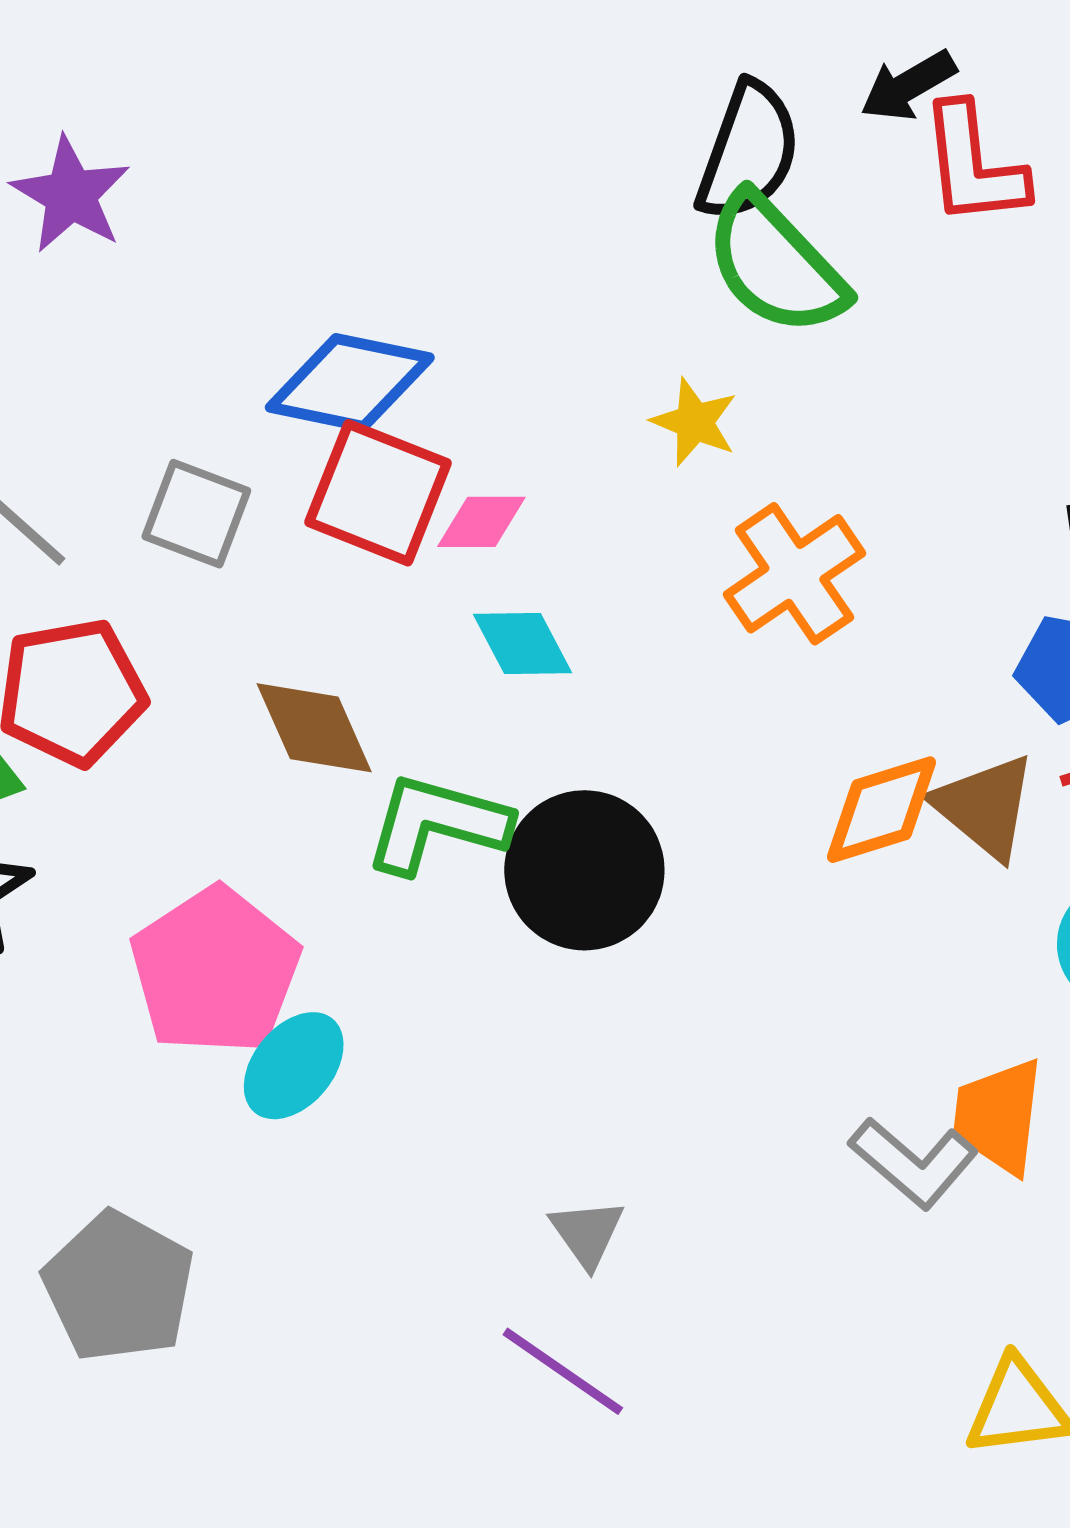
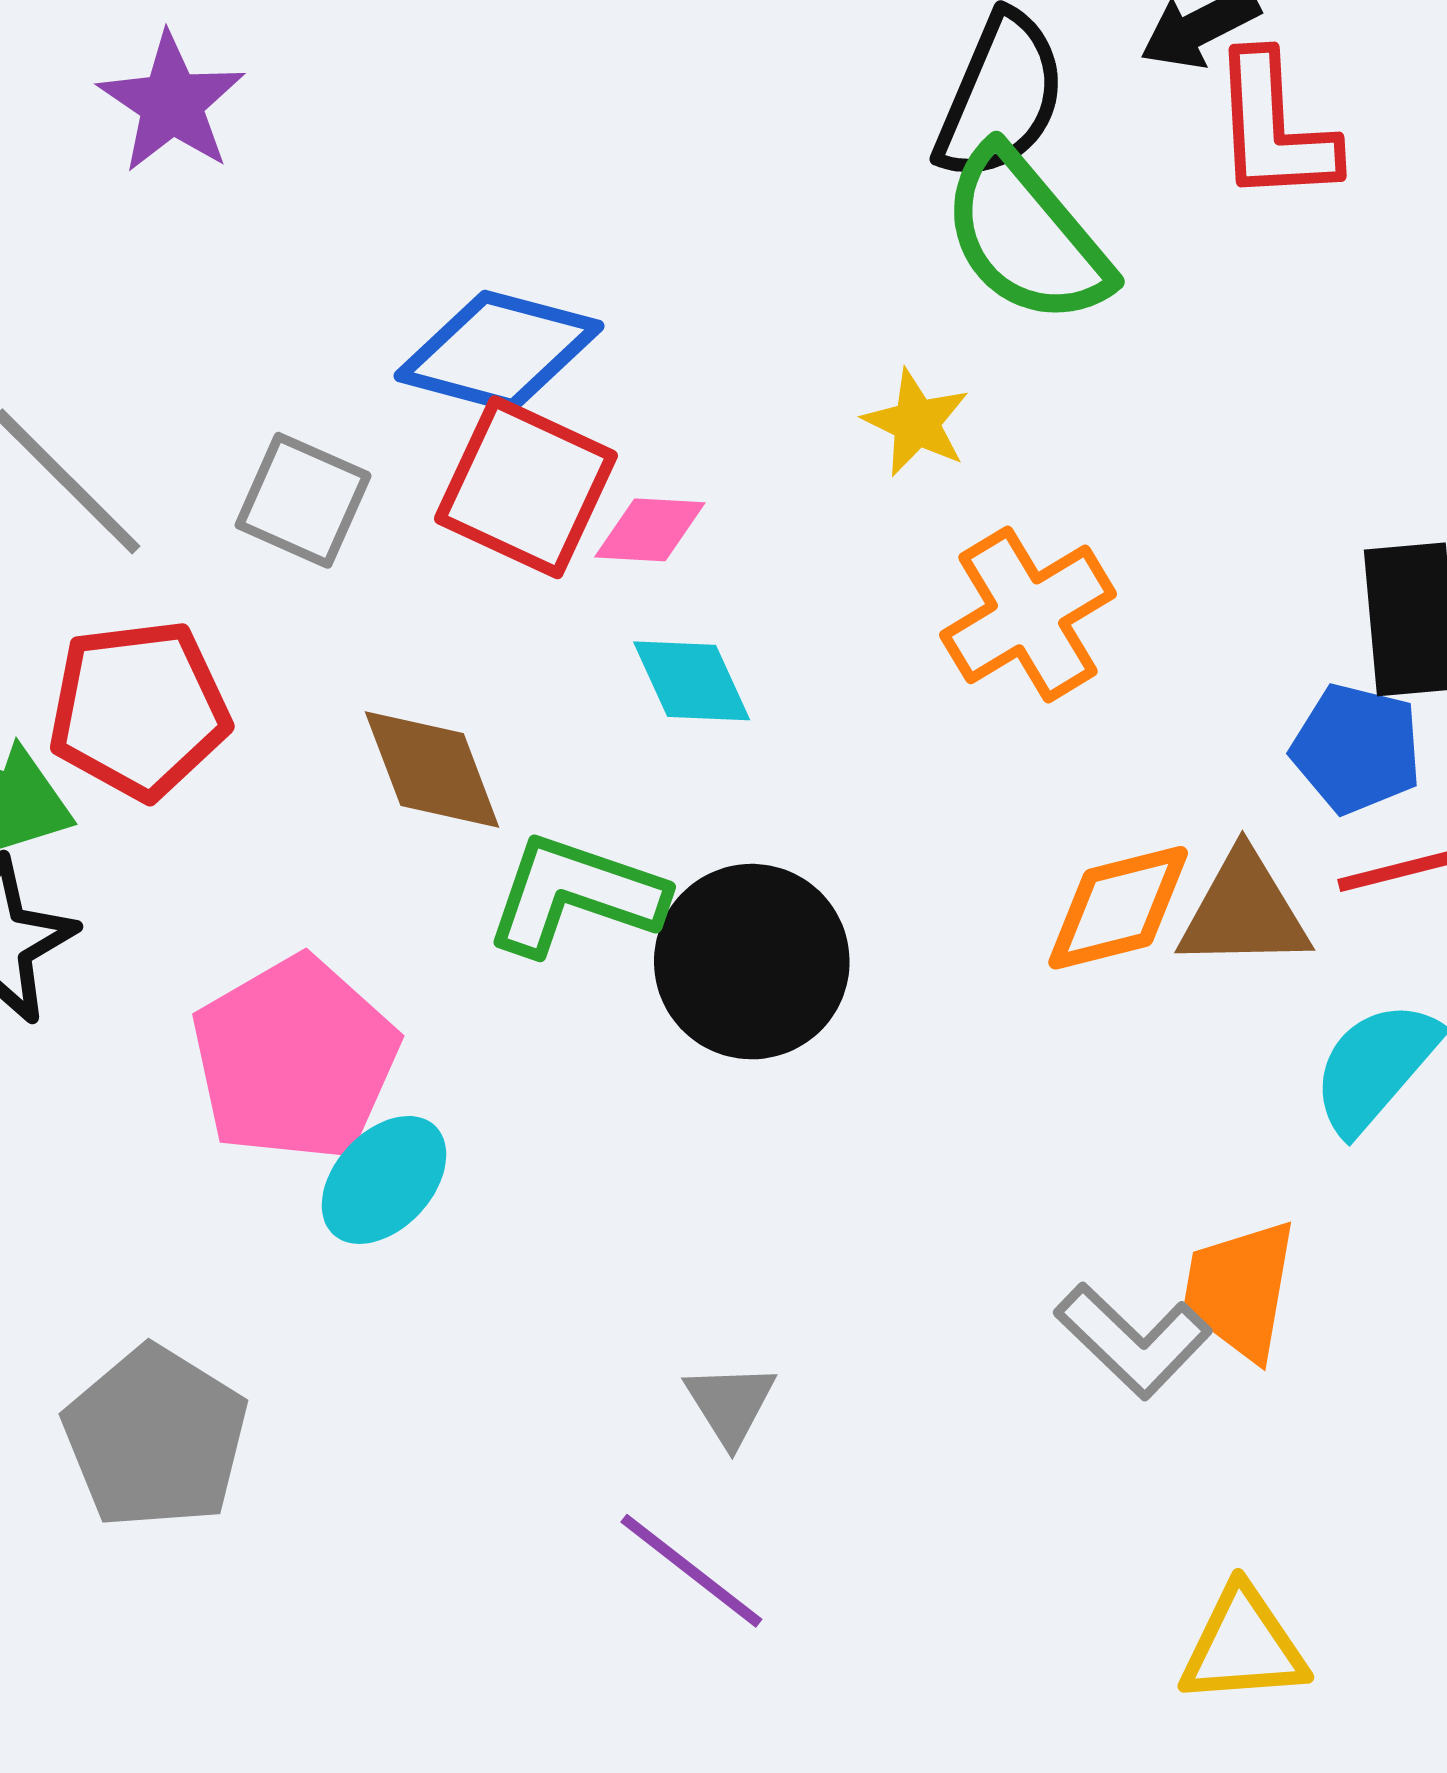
brown triangle: (985, 807) -> (1244, 911), turned -44

